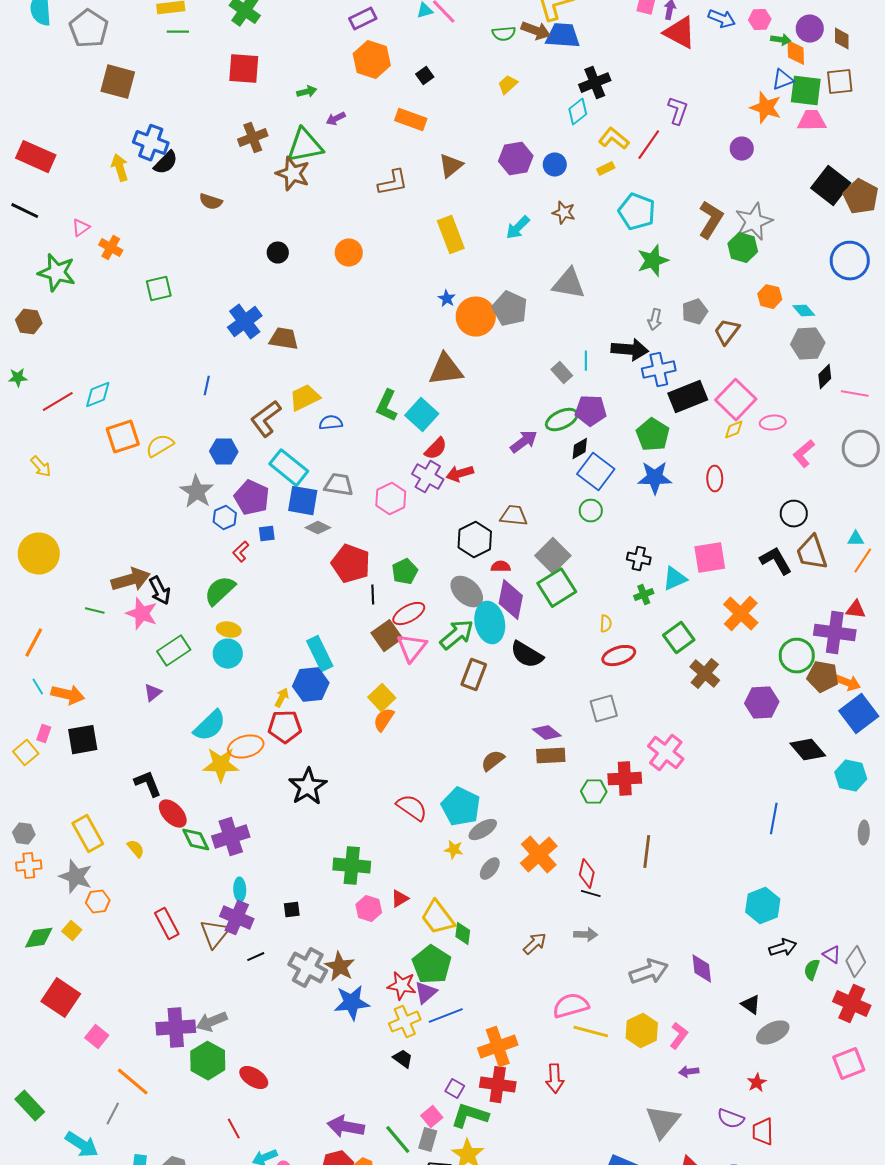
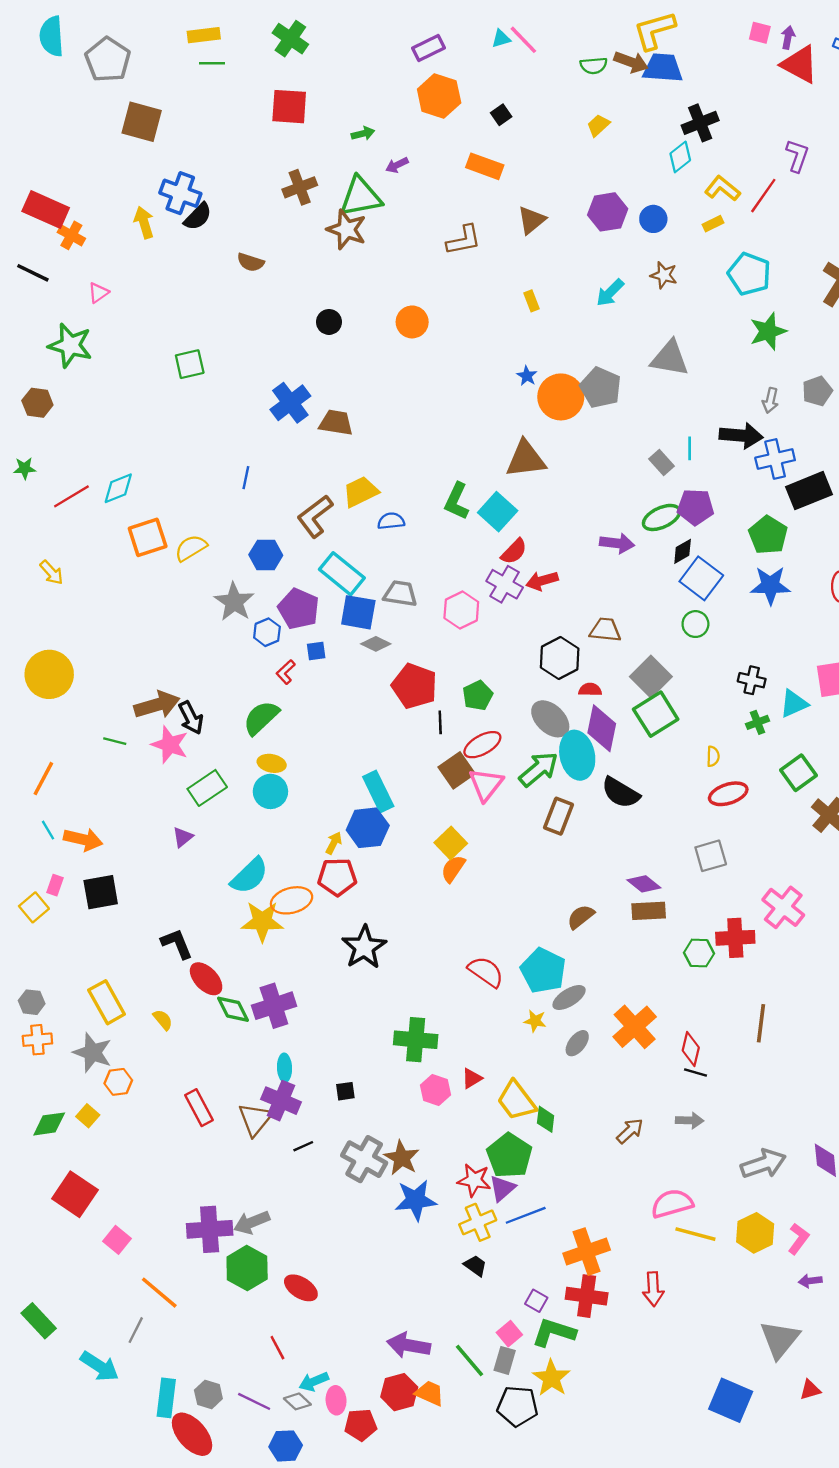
yellow rectangle: (451, 235) -> (532, 301), size x0.5
orange cross: (111, 248) -> (71, 235), moved
purple arrow: (524, 442) -> (617, 543), turned 44

